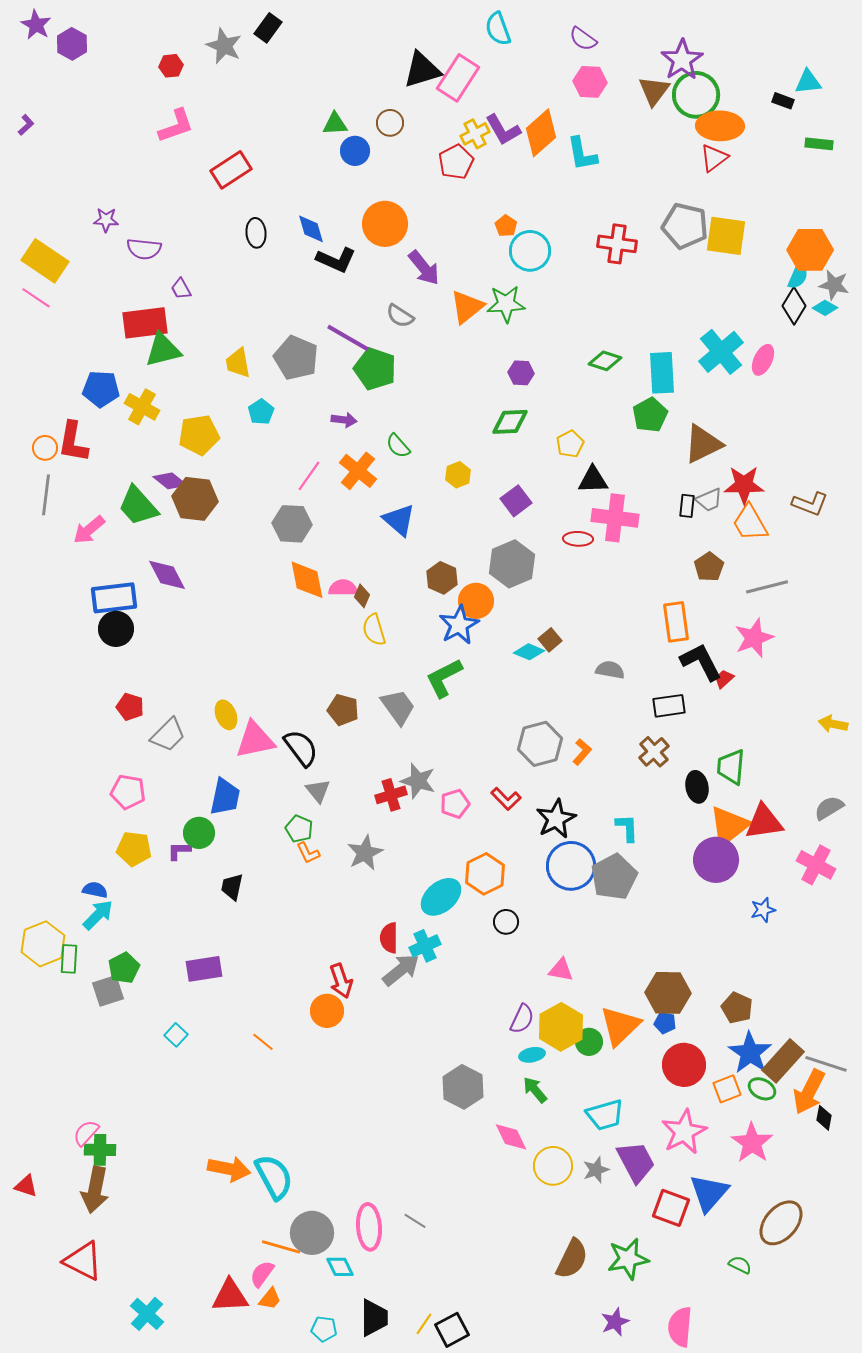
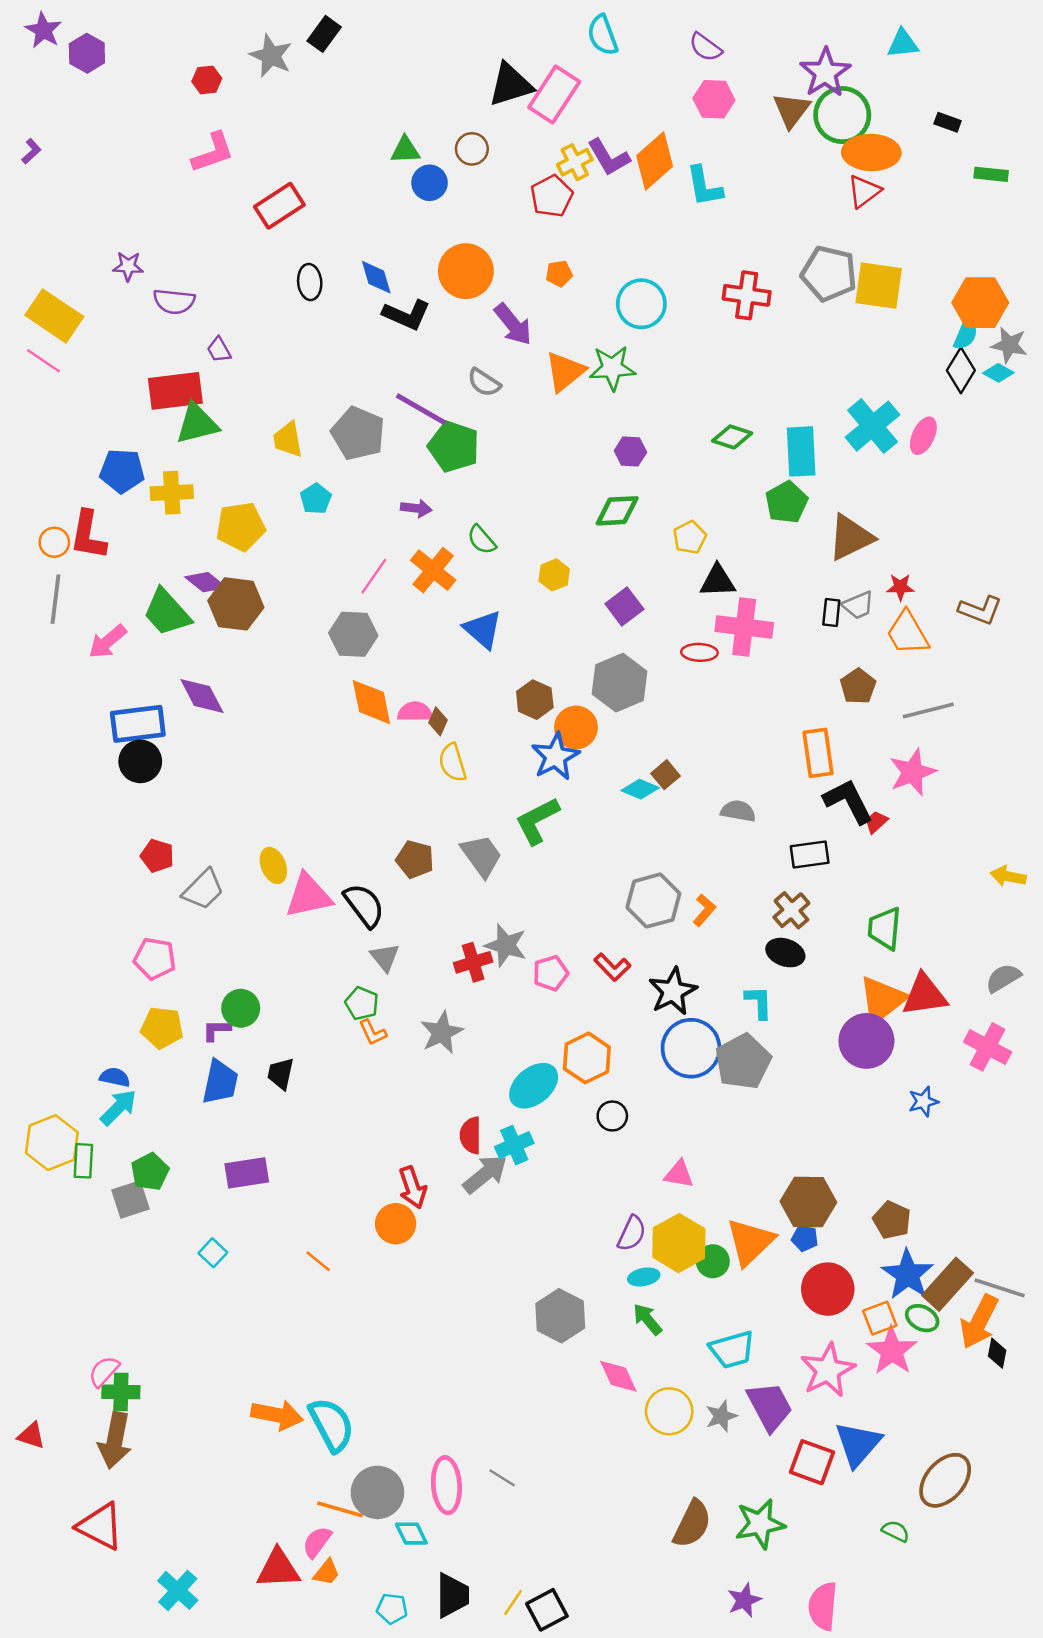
cyan triangle: (808, 82) -> (903, 44), moved
orange pentagon: (506, 226) -> (559, 274), moved, turned 30
yellow cross: (142, 407) -> (172, 493), turned -32
red star: (744, 485) -> (900, 587), size x0.6
black ellipse: (697, 787) -> (785, 953), moved, turned -60
blue trapezoid: (225, 797) -> (220, 1082), moved
pink star: (752, 1143) -> (892, 1351), moved

